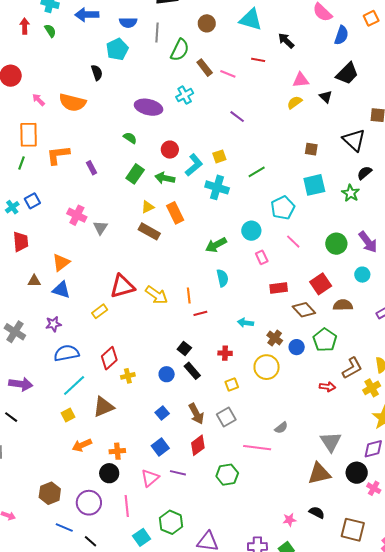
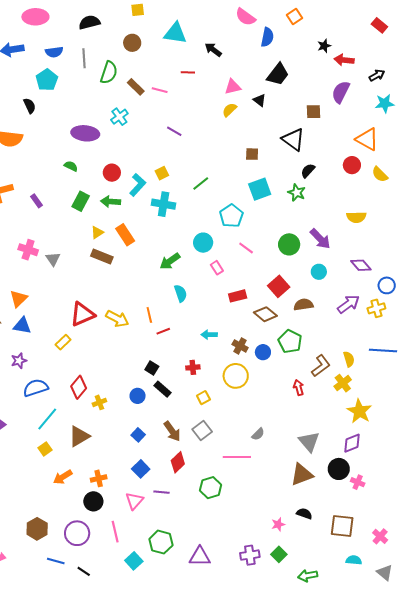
red arrow: (327, 387) -> (299, 388), turned -105

